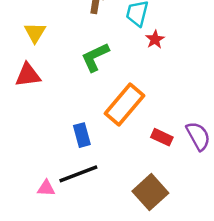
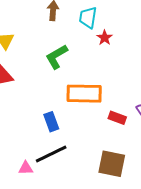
orange rectangle: (124, 105) -> (84, 94), turned 56
brown square: (150, 192) -> (112, 164), turned -32

